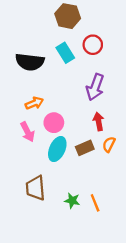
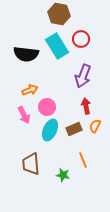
cyan rectangle: (65, 53) -> (57, 46), size x1.4
orange line: (95, 203) -> (83, 160), moved

